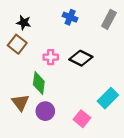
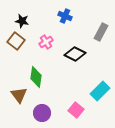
gray rectangle: (109, 19) -> (101, 32), moved
pink cross: (51, 57) -> (46, 42), moved, turned -32
purple circle: (45, 111) -> (42, 113), moved

